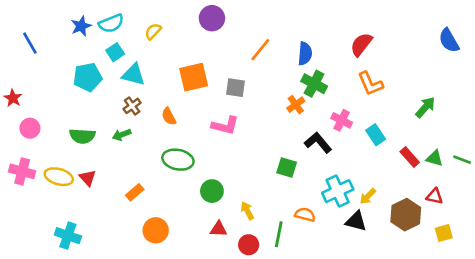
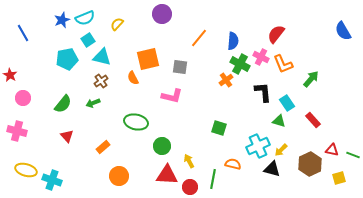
green arrow: (425, 107) -> (311, 79), moved
orange semicircle: (169, 116) -> (133, 78), moved
pink cross: (342, 120) -> (261, 57), moved
green semicircle: (82, 136) -> (63, 104), turned -54
black L-shape: (318, 143) -> (263, 92), moved, turned 35
green triangle: (435, 158) -> (279, 121), moved
green line: (462, 160) -> (353, 155), moved
yellow ellipse: (59, 177) -> (26, 170), moved
red triangle: (219, 229) -> (167, 175), size x1.6

